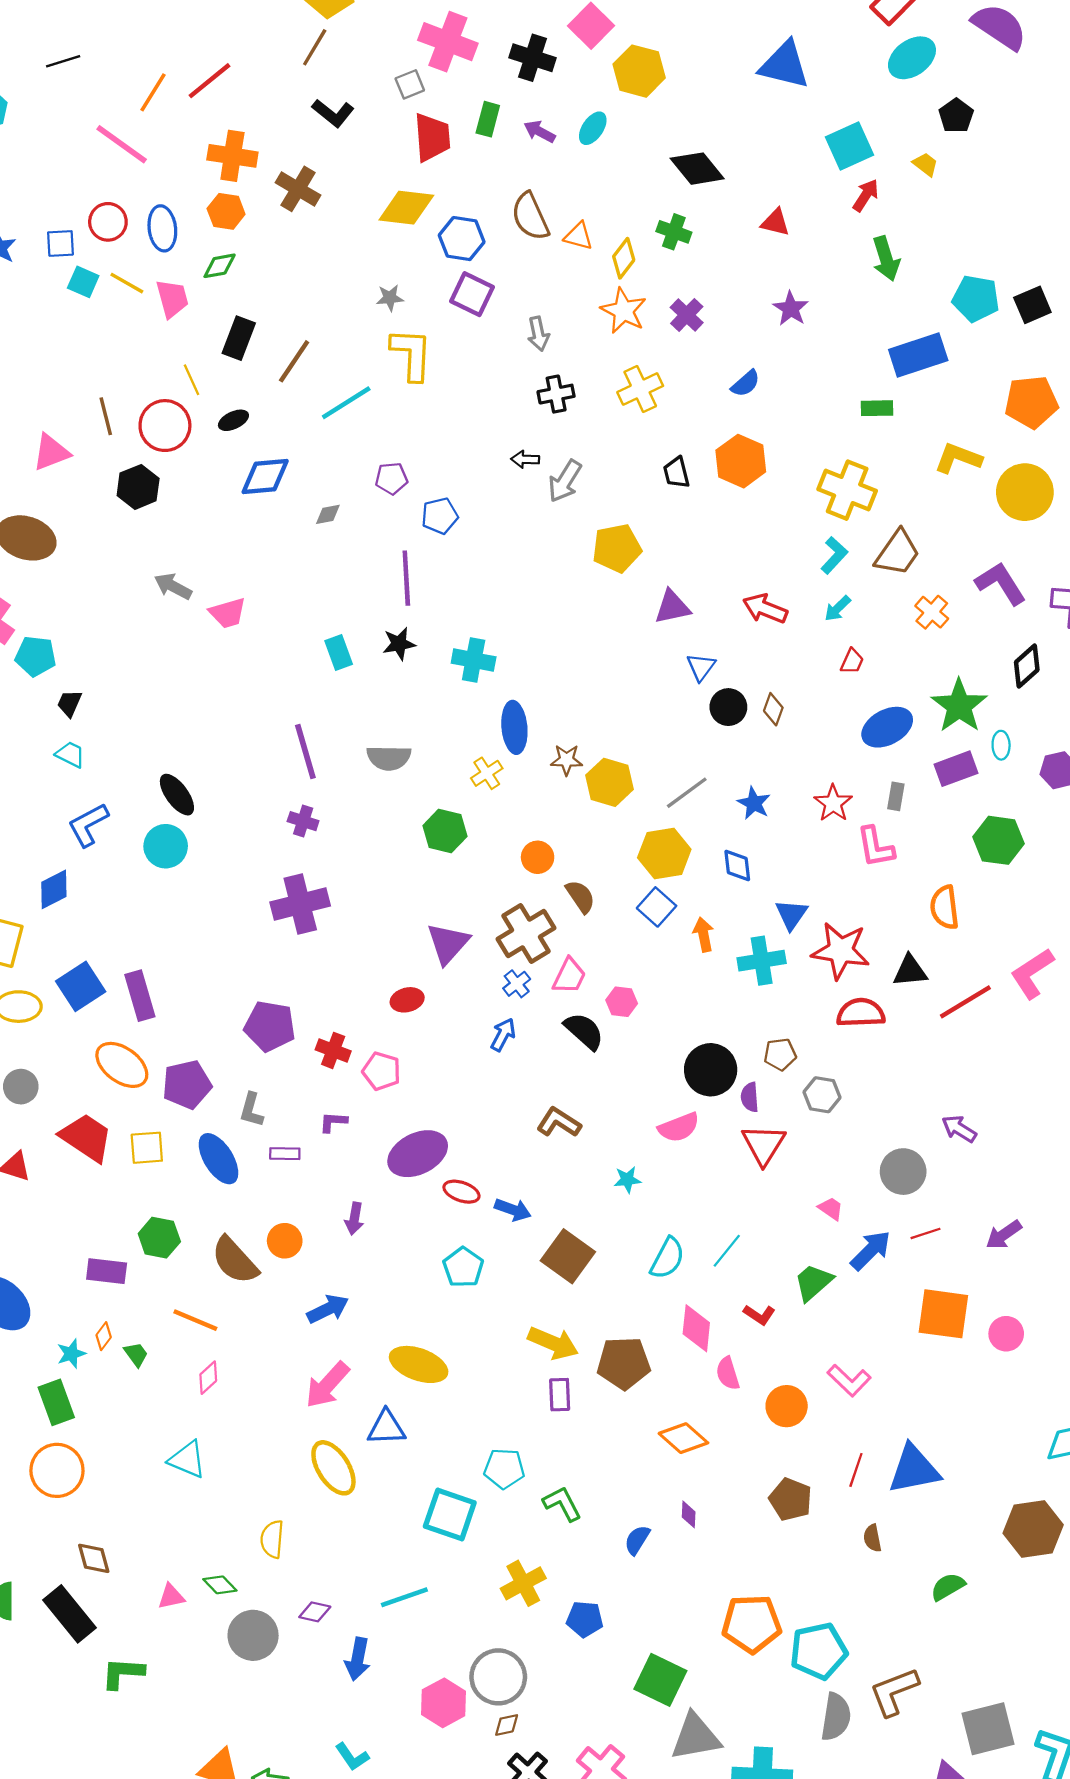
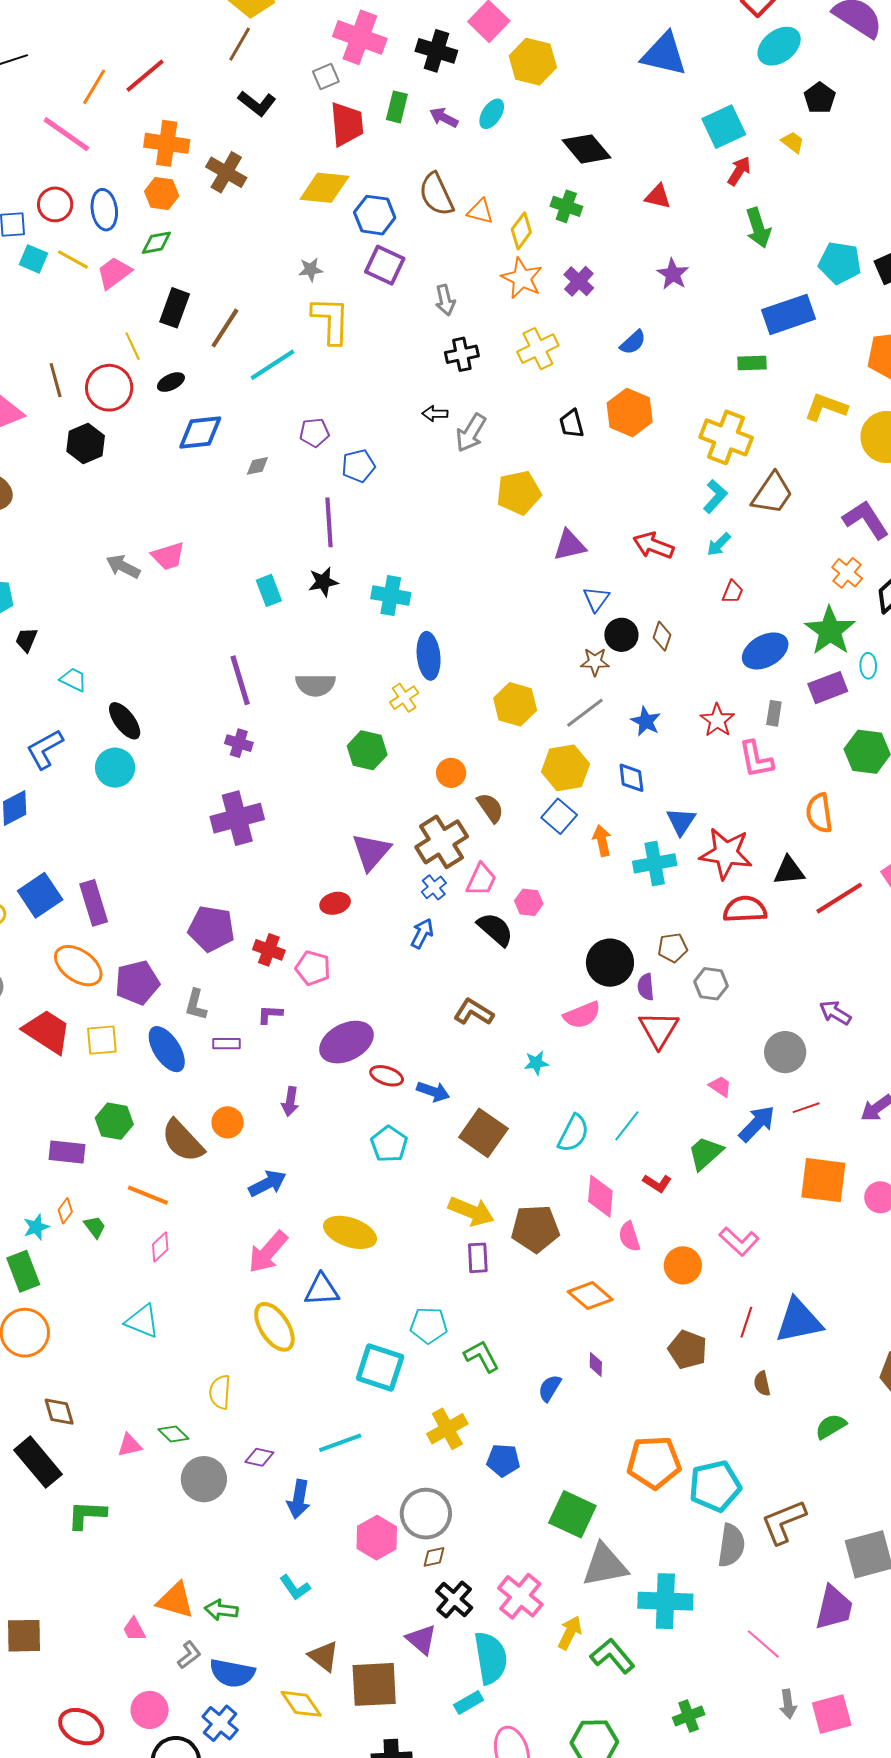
pink trapezoid: (172, 299) -> (114, 273), turned -111
gray arrow: (173, 586) -> (123, 566), moved
orange cross: (932, 612) -> (847, 573), moved
cyan trapezoid: (70, 754) -> (73, 680), moved
brown star: (567, 760) -> (595, 662), moved

